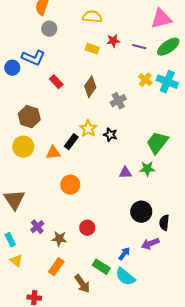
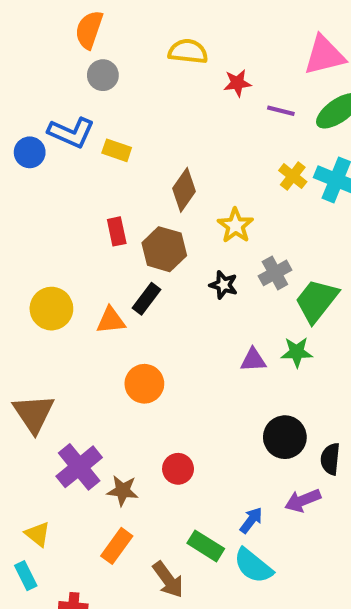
red star: (113, 41) -> (237, 83), moved
yellow rectangle: (92, 49) -> (117, 150), moved
red rectangle: (56, 82) -> (117, 231), moved, turned 32
gray cross: (118, 101) -> (275, 273), moved
brown hexagon: (29, 117) -> (164, 249), moved
yellow star: (88, 129) -> (235, 225), moved
purple cross: (37, 227) -> (79, 467), size x1.6
cyan rectangle: (10, 240) -> (26, 576), moved

